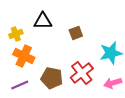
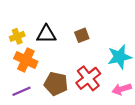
black triangle: (43, 21) -> (46, 34), moved

